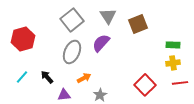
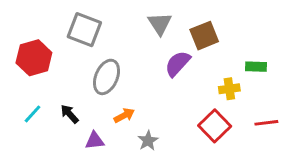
gray square: (72, 20) -> (84, 30), moved, turned -30
purple semicircle: (101, 43) -> (178, 64), moved
yellow cross: (173, 63) -> (229, 89), moved

